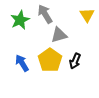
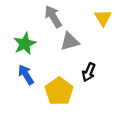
green star: (20, 20) -> (25, 44), moved
yellow pentagon: (50, 60) -> (59, 91), moved

